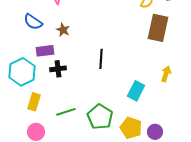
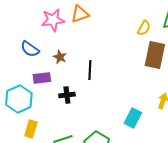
black line: (101, 59) -> (90, 70), moved
black cross: (58, 69) -> (67, 95), moved

